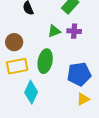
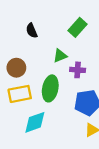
purple cross: (74, 31) -> (78, 70), moved
cyan diamond: (31, 92) -> (35, 122), turned 45

